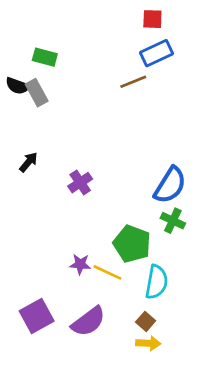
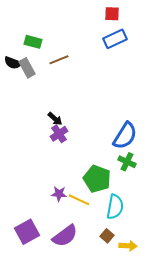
brown line: (133, 82) -> (59, 60), moved
black arrow: (28, 162) -> (55, 119), moved, turned 91
yellow arrow: (148, 343) -> (128, 246), moved

